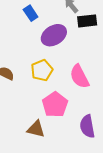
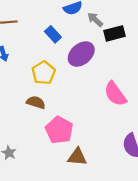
yellow pentagon: (42, 70) -> (44, 73), moved
pink pentagon: (55, 105) -> (59, 130), moved

